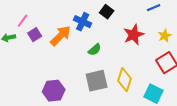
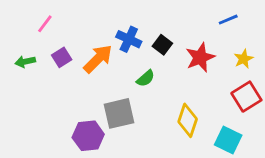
black square: (107, 12) -> (162, 45), moved
pink line: (23, 21) -> (45, 24), moved
gray square: (97, 81) -> (119, 113), moved

